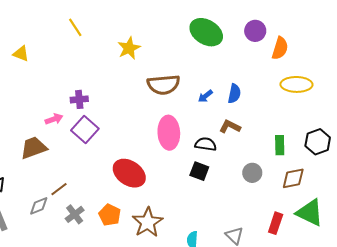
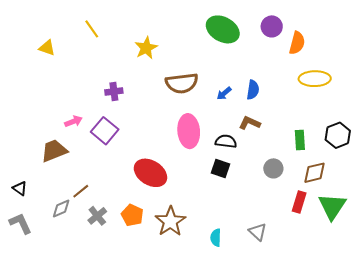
yellow triangle: (21, 54) -> (47, 48), moved
purple cross: (79, 99) -> (114, 92), moved
green triangle: (310, 213) -> (332, 206), turned 40
red rectangle: (276, 223) -> (299, 202), moved

